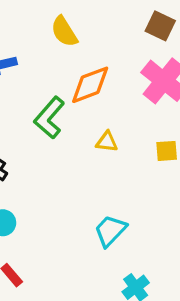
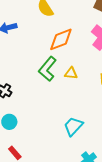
green L-shape: (49, 118) -> (47, 69), moved

